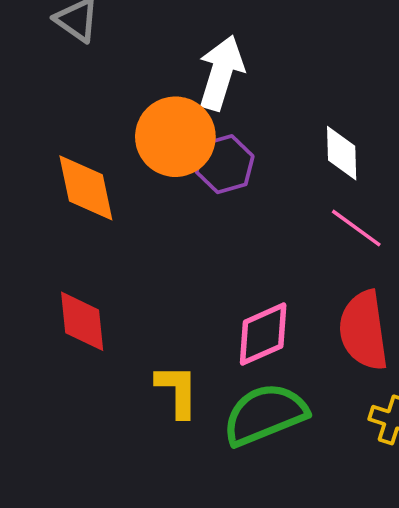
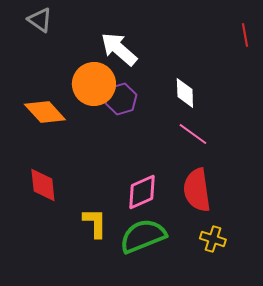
white arrow: (221, 73) -> (119, 49), turned -66
orange diamond: (86, 188) -> (45, 112), turned -30

